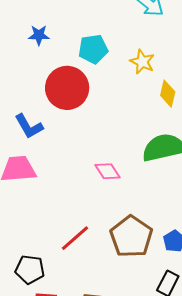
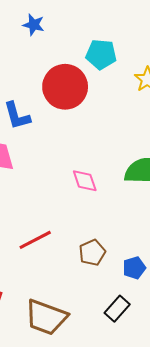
blue star: (39, 35) -> (34, 25), moved
brown pentagon: (131, 237) -> (92, 253), size x0.6

